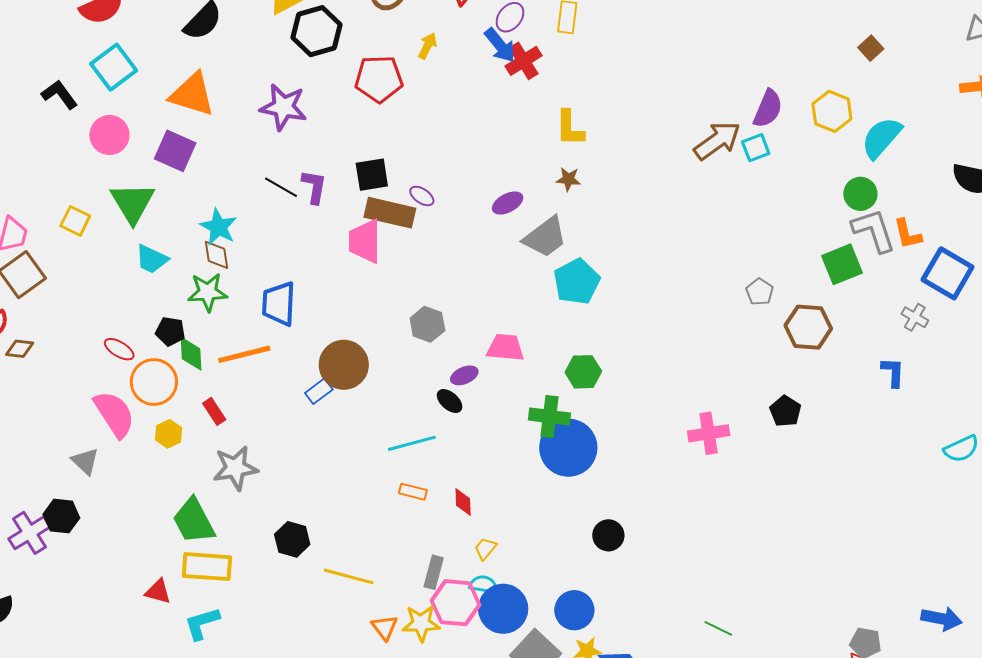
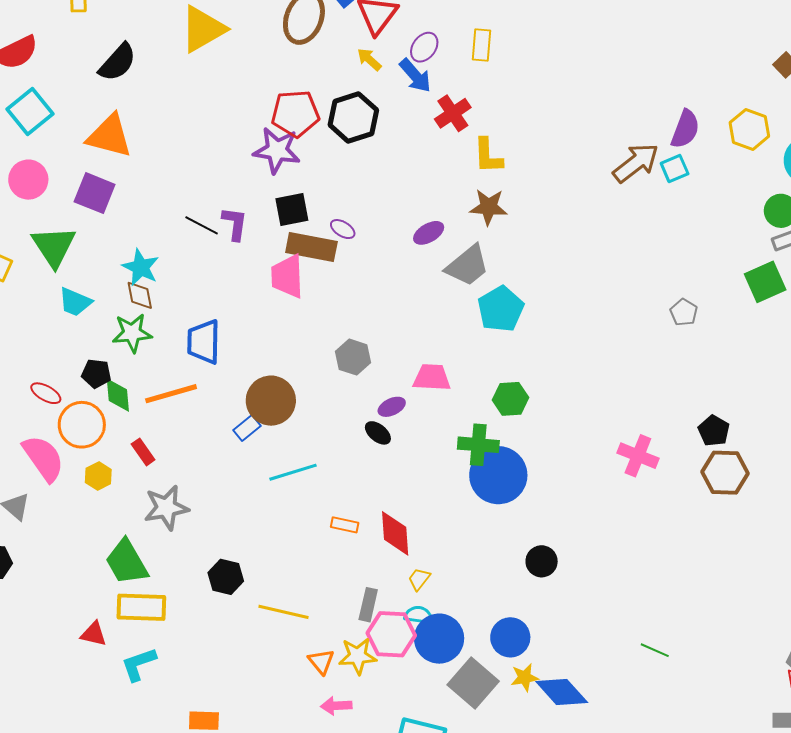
black hexagon: (316, 31) -> (353, 118), moved
yellow arrow: (428, 46) -> (369, 59), moved, turned -72
red cross: (524, 61) -> (453, 113), moved
purple star: (283, 107) -> (277, 150), moved
brown star: (568, 179) -> (489, 207), size x1.5
brown hexagon: (808, 327) -> (725, 473), moved
pink cross: (709, 433) -> (638, 456), turned 33
cyan line: (412, 443) -> (293, 472), moved
red diamond: (463, 502) -> (395, 533), size x1.6

